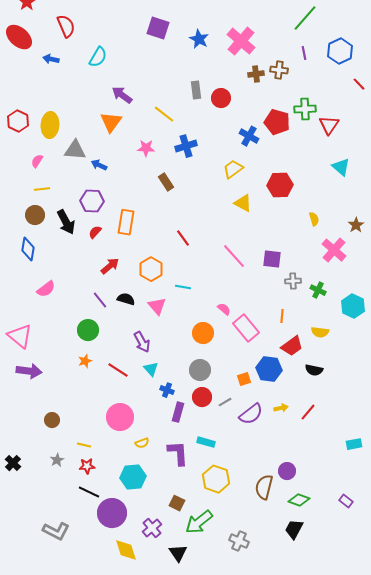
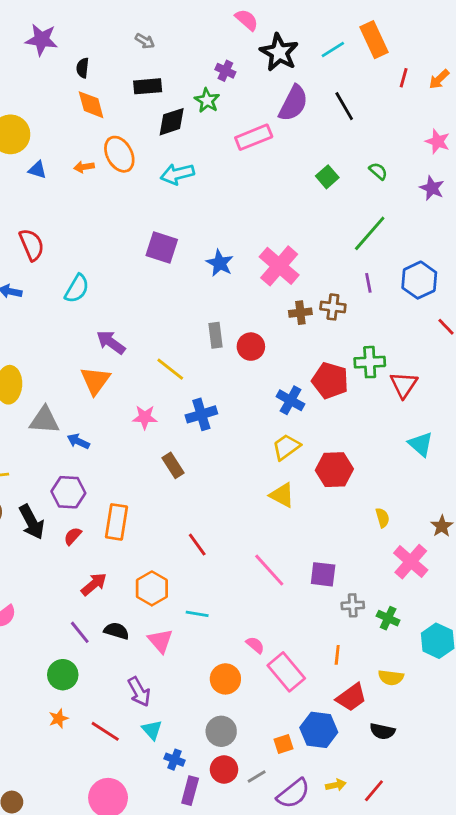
yellow trapezoid: (233, 169) -> (286, 447), moved

